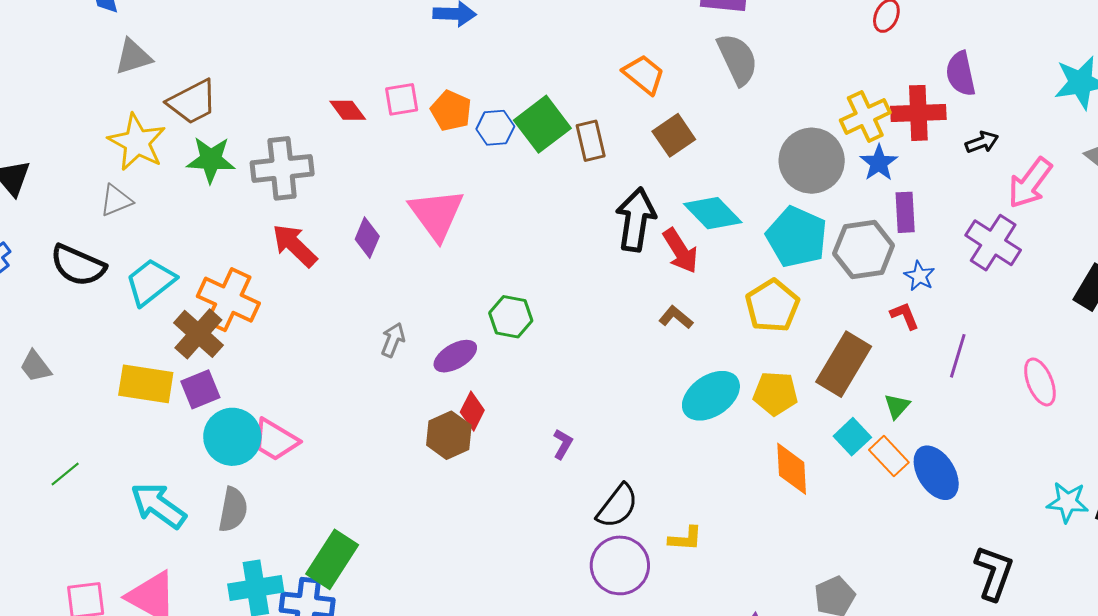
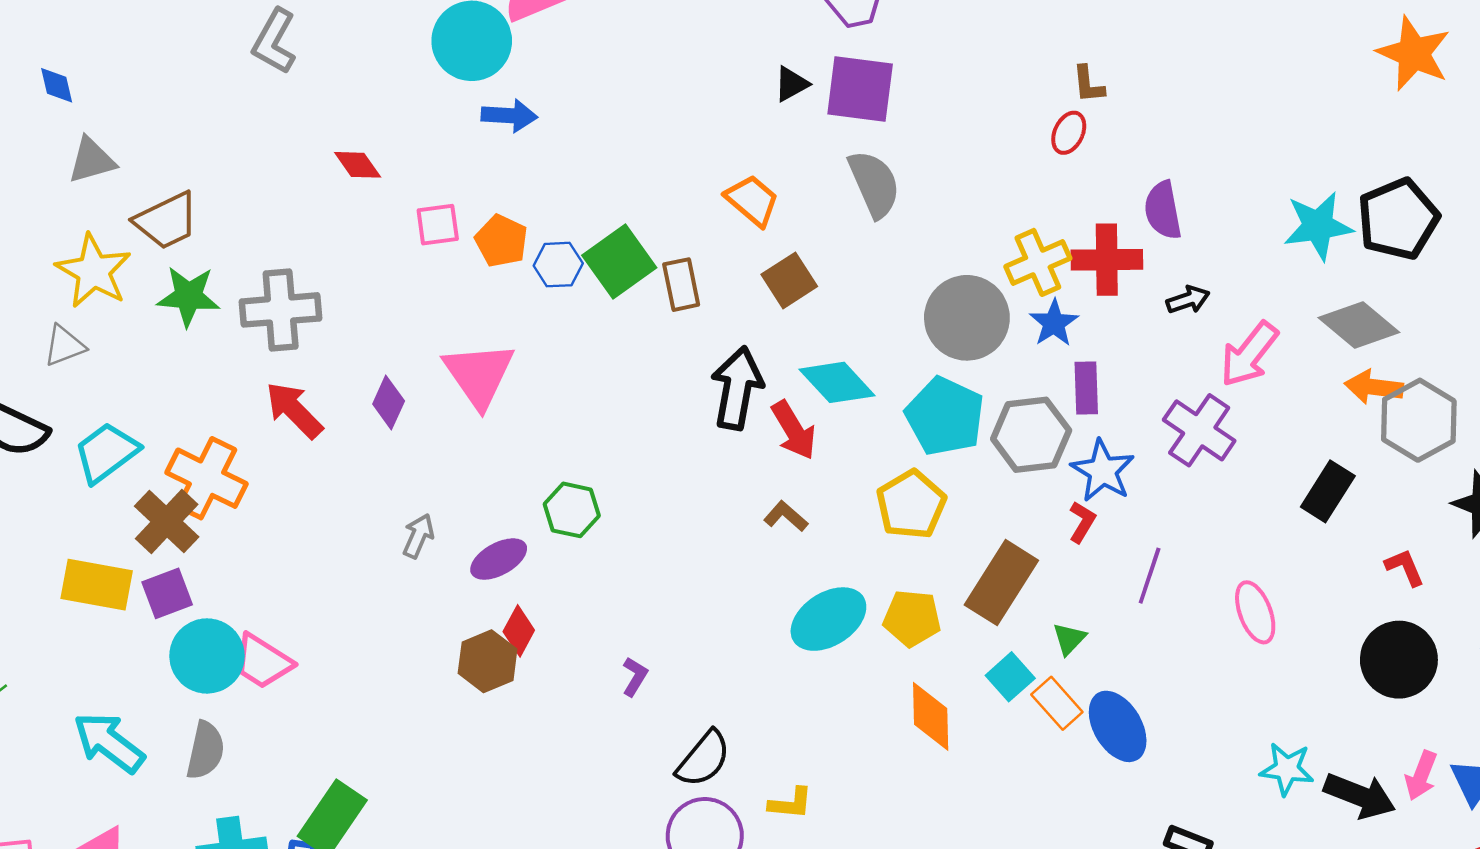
red diamond: (348, 110) -> (358, 165), moved
blue star: (919, 276) -> (1103, 471), size x1.6
red L-shape: (905, 316) -> (1082, 522), turned 52

